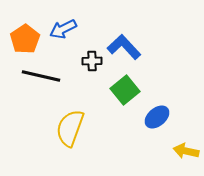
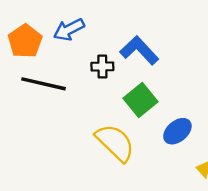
yellow semicircle: (70, 128) -> (115, 143), moved, turned 114

